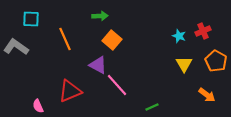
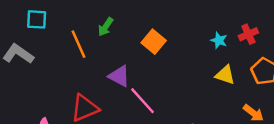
green arrow: (100, 16) -> (106, 27), moved, turned 126
orange square: (112, 40) -> (154, 42), moved
yellow triangle: (184, 64) -> (225, 75), turned -42

